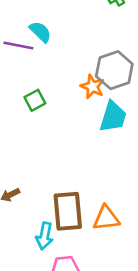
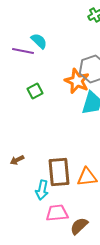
orange star: (92, 87) -> (77, 81), size x1.4

